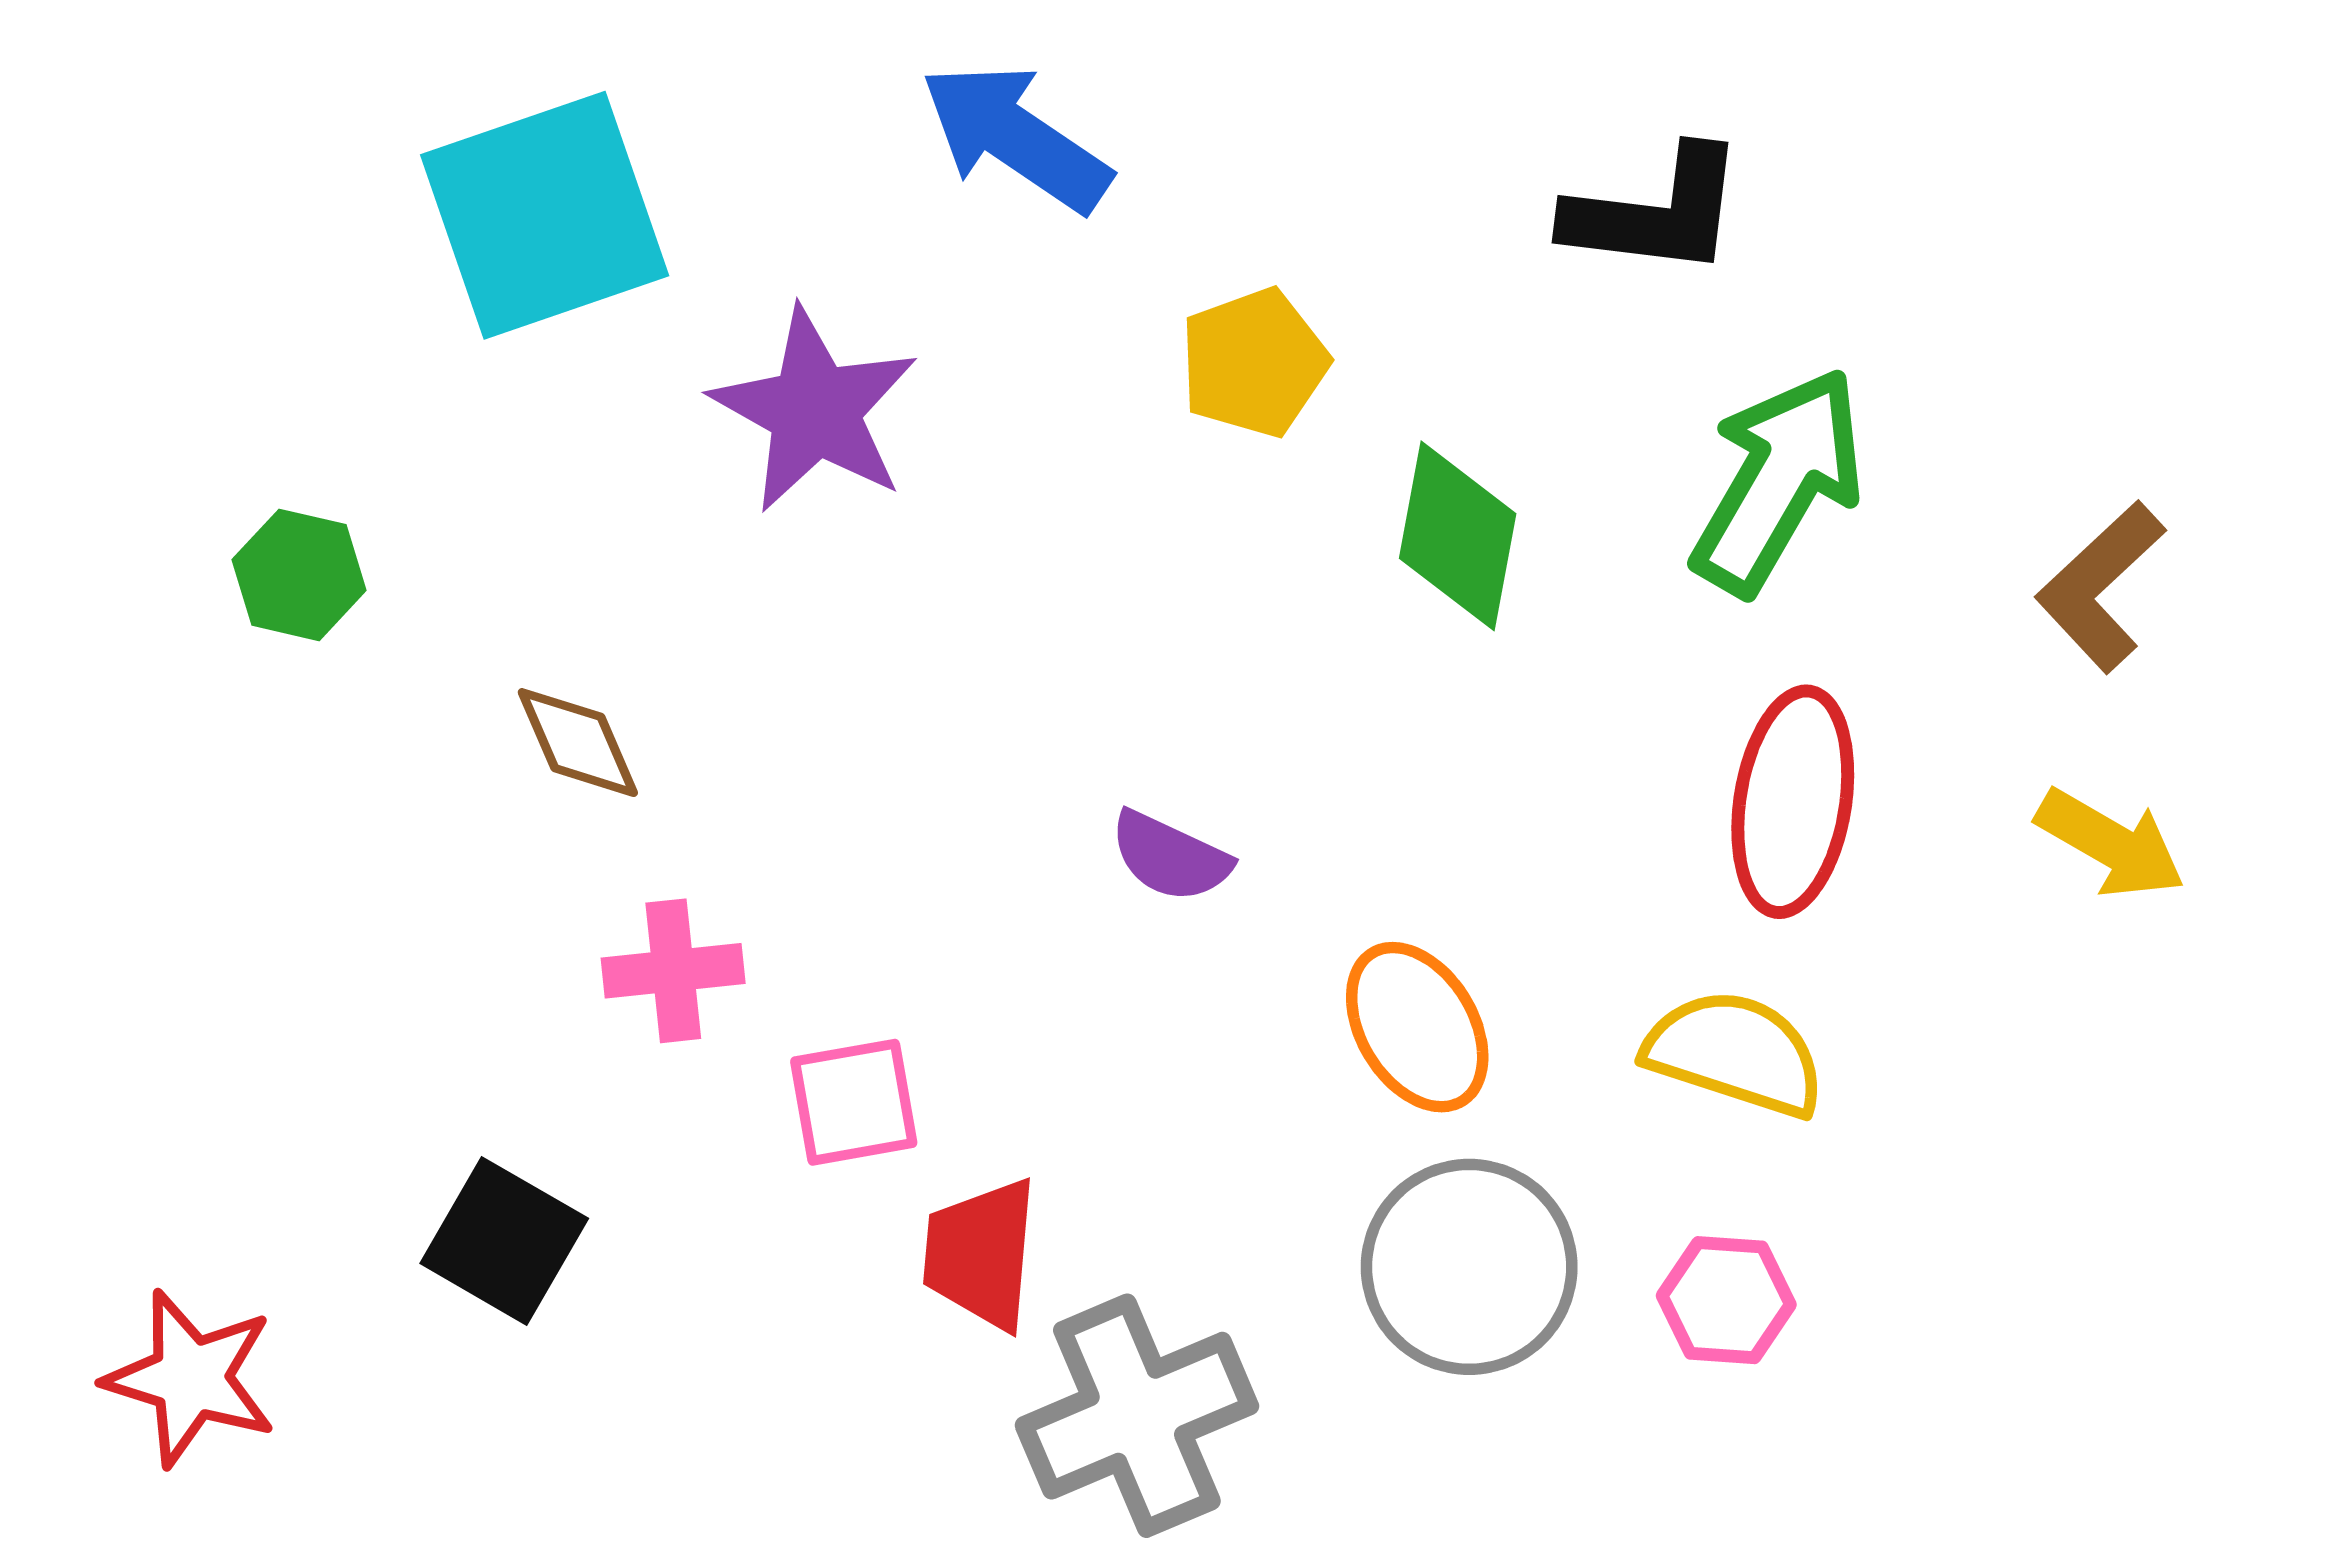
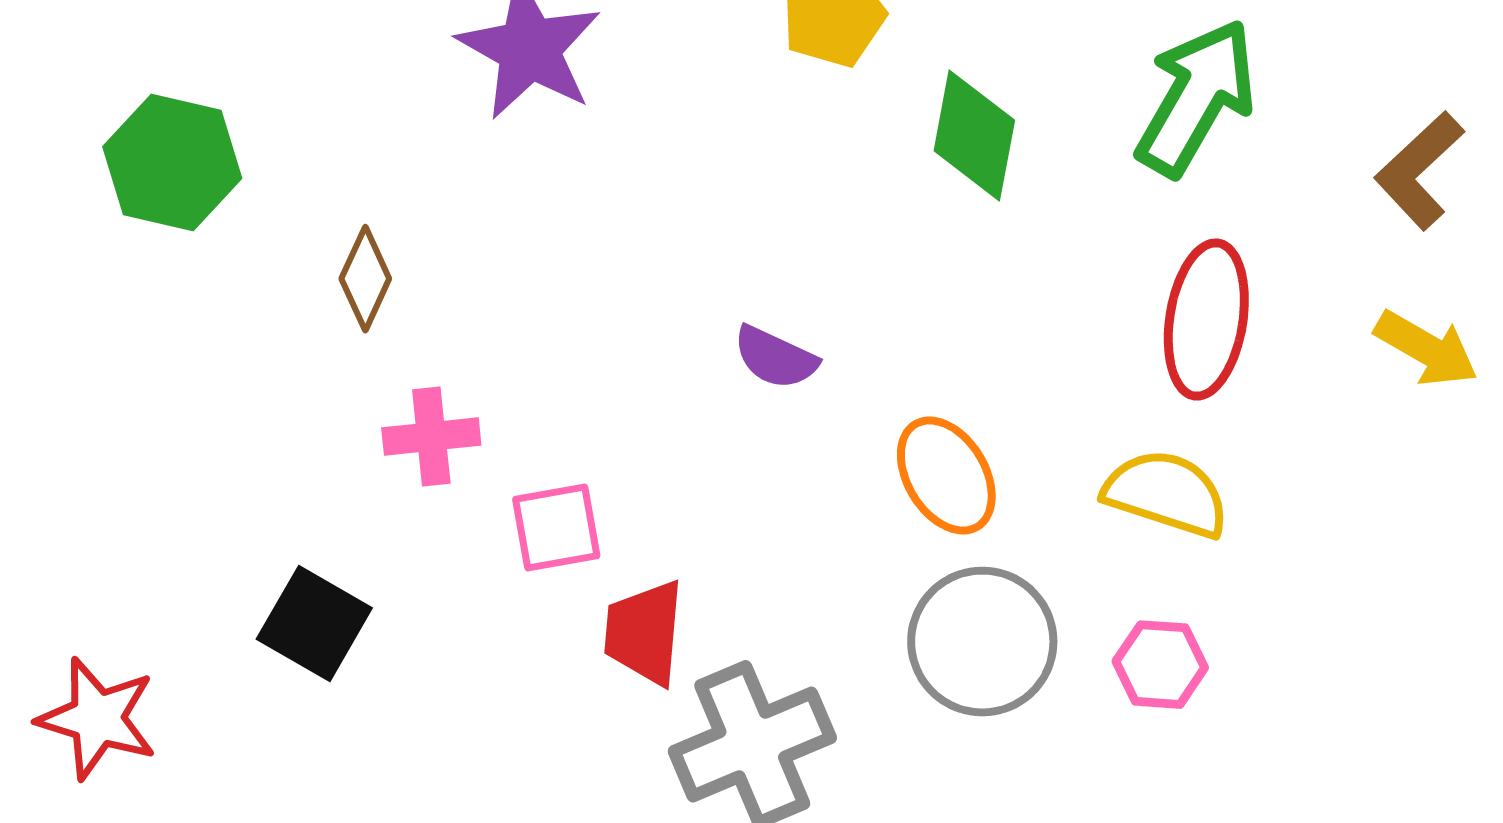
green hexagon: (299, 575) -> (172, 163), size x1.5
brown diamond: (578, 743) -> (365, 279), turned 48

